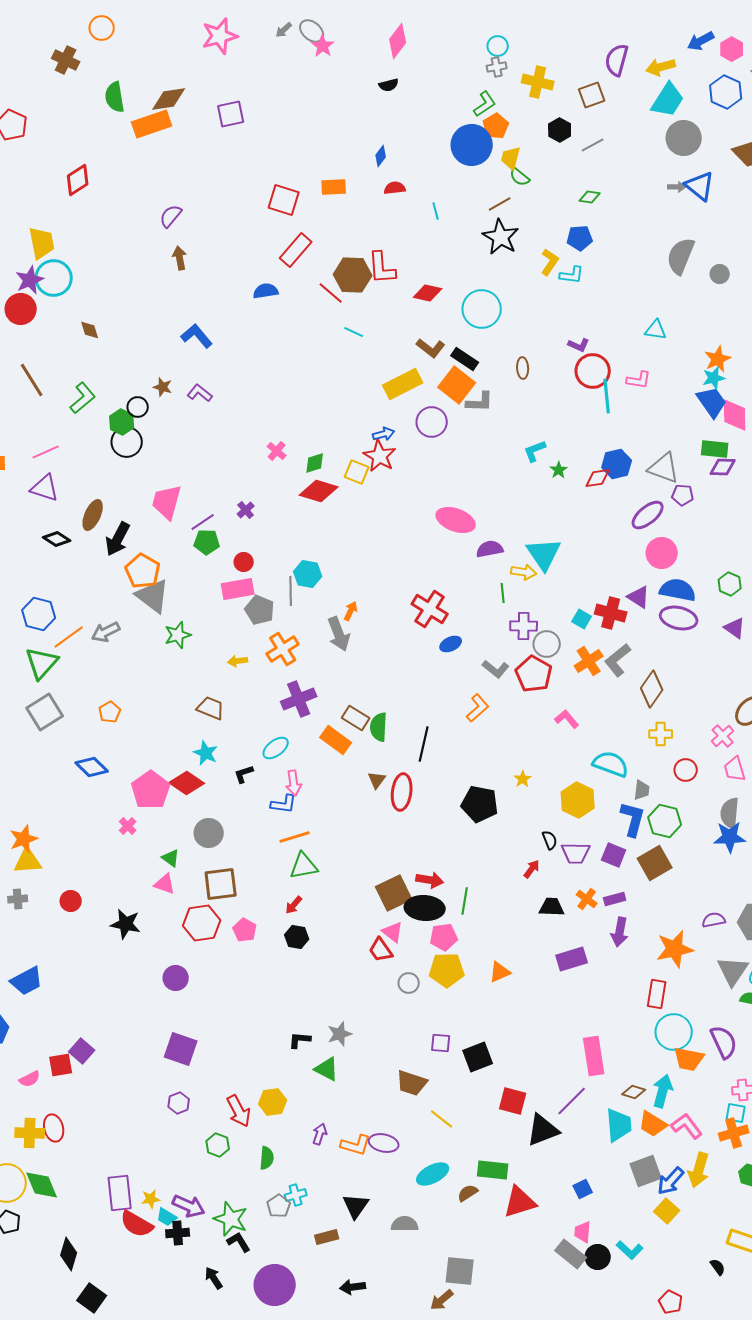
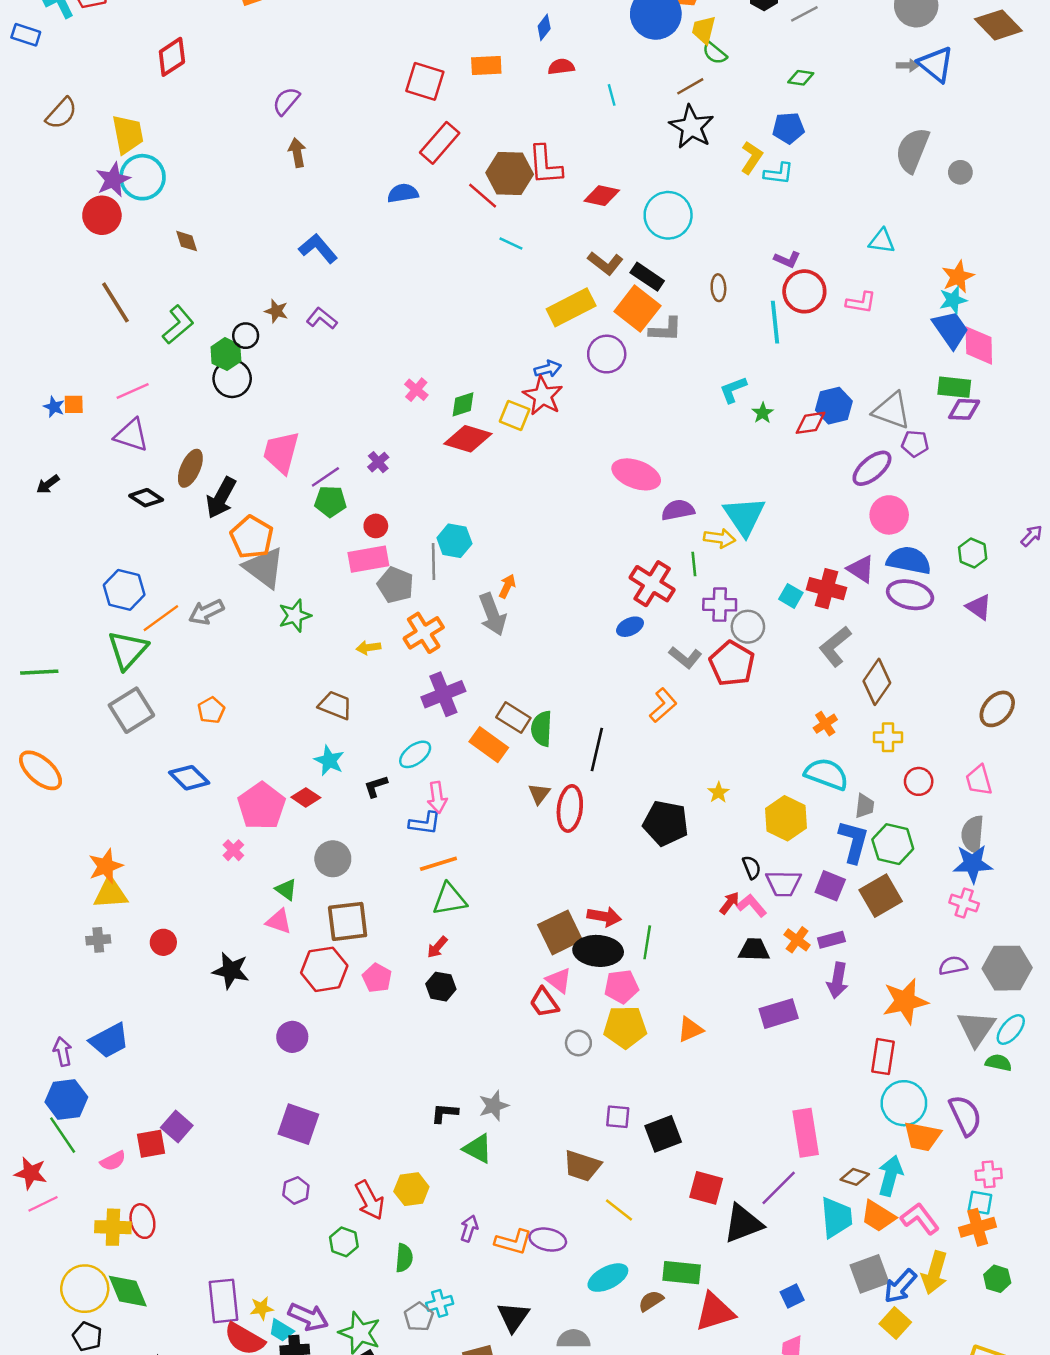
cyan line: (607, 396) -> (775, 322), moved
red cross: (430, 609) -> (652, 584), moved
orange cross: (589, 661) -> (825, 724), moved, size x0.7
pink L-shape: (567, 719) -> (752, 905), moved
pink cross: (723, 736) -> (964, 903), moved, turned -30
red diamond: (187, 783) -> (306, 797), size x0.7

